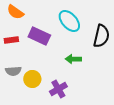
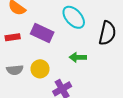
yellow circle: (32, 79) -> (40, 69), moved

